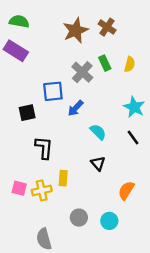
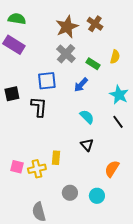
green rectangle: (105, 63) -> (93, 64), moved, turned -32
gray cross: (82, 72) -> (66, 54), moved
blue arrow: (76, 108) -> (81, 85), moved
black square: (27, 113) -> (12, 94), moved
black L-shape: (44, 148) -> (39, 107), moved

